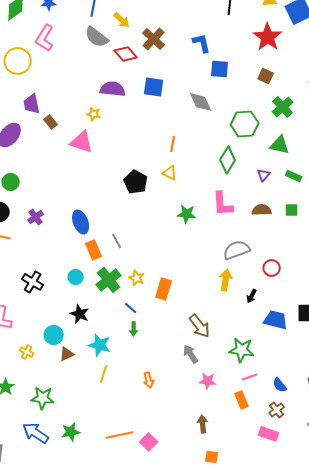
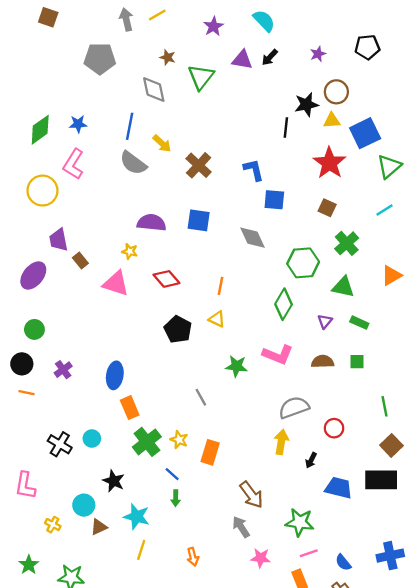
red diamond: (126, 54) -> (166, 279), moved
pink L-shape: (223, 204) -> (278, 355), turned -64
blue ellipse: (81, 222) -> (115, 375), turned 30
gray line: (117, 241) -> (201, 397), moved
cyan circle: (76, 277) -> (92, 438), moved

